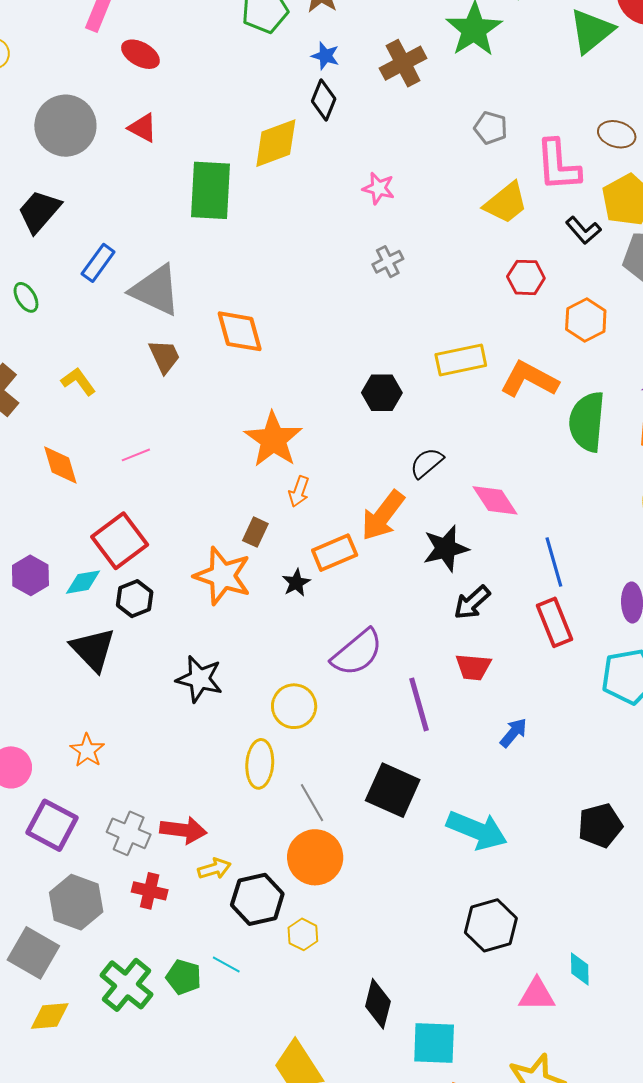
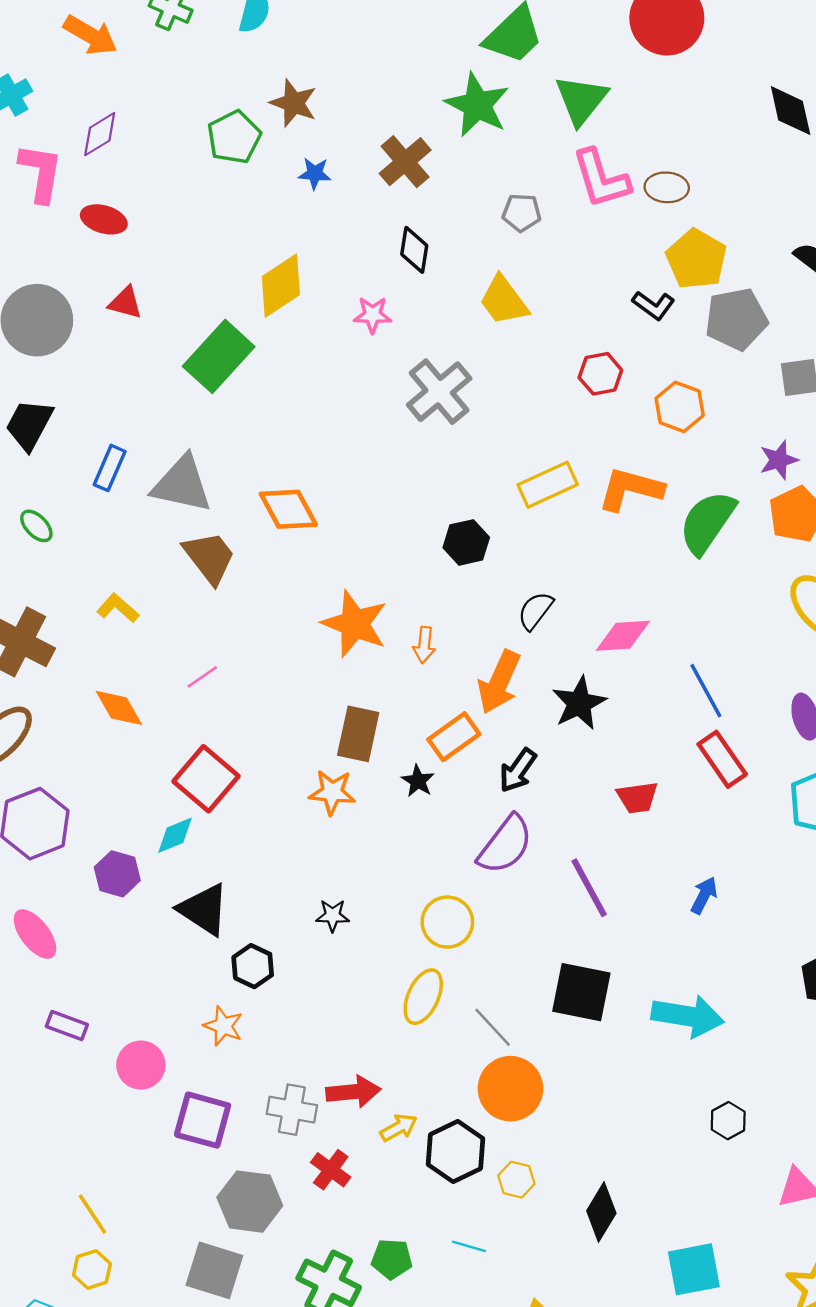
green triangle: (592, 31) -> (581, 100), moved
black diamond: (324, 100) -> (414, 250), moved
pink L-shape: (558, 165) -> (601, 179), moved
pink star: (379, 188) -> (373, 315), moved
green rectangle: (210, 190) -> (219, 356), turned 52
yellow trapezoid: (506, 203) -> (504, 301), moved, turned 105
gray cross: (388, 262) -> (439, 392), size x1.8
brown trapezoid: (165, 356) -> (209, 557), size x1.4
green semicircle: (587, 422) -> (707, 522), turned 42
orange arrow: (299, 491) -> (424, 645), moved
pink diamond: (495, 500) -> (623, 636), turned -48
brown rectangle: (255, 532) -> (358, 734), size x1.6
purple hexagon: (30, 575) -> (117, 874), moved
orange star: (223, 576) -> (332, 792), size x0.7
black hexagon: (135, 599) -> (253, 966), moved
black arrow: (472, 603) -> (518, 770), moved
red trapezoid: (473, 667) -> (637, 797), moved
black star: (199, 679) -> (333, 916), size x0.6
yellow ellipse: (260, 764) -> (423, 997), turned 33
red cross: (150, 891) -> (331, 1170), turned 36
black hexagon: (491, 925) -> (728, 1121), size x0.6
cyan line: (226, 964) -> (469, 1246), moved
black diamond: (378, 1004) -> (601, 1212), moved, turned 30

